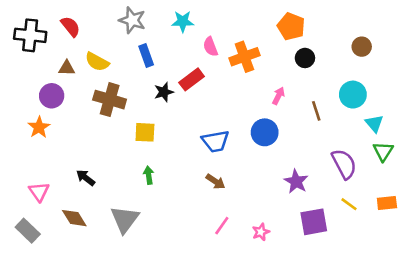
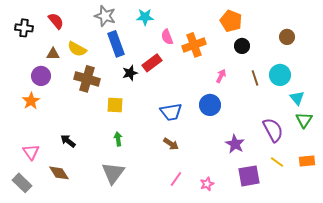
black cross: (30, 35) -> (24, 28), size x0.7
blue rectangle: (146, 55) -> (116, 44), size x1.4
brown line: (316, 111) -> (255, 78), moved
gray triangle: (125, 219) -> (113, 173), moved

